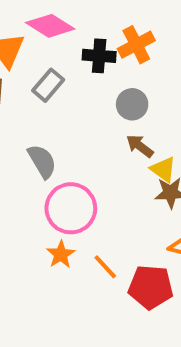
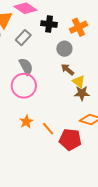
orange cross: (136, 45) -> (78, 27), moved
gray semicircle: (42, 161) -> (26, 66), moved
pink circle: (71, 208) -> (24, 86), moved

